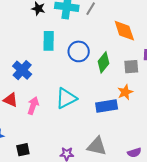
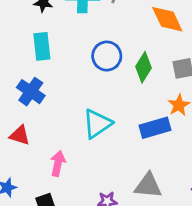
cyan rectangle: (49, 41) -> (42, 46), moved
pink arrow: (33, 106) -> (58, 163), moved

